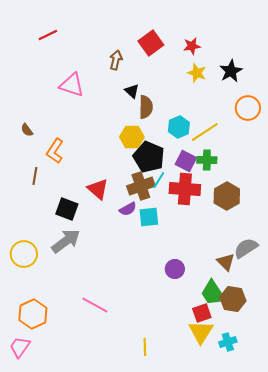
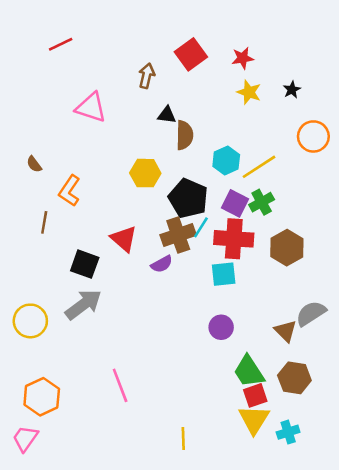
black star: (231, 71) -> (292, 90), size x0.6
black triangle: (132, 91) -> (167, 115), turned -35
yellow hexagon: (132, 137) -> (145, 173), moved
green cross: (207, 160) -> (262, 202), turned -30
cyan square: (149, 217) -> (224, 274), moved
purple circle: (175, 269) -> (221, 327), moved
green trapezoid: (213, 293) -> (249, 371), moved
pink line: (95, 305) -> (120, 385), turned 40

